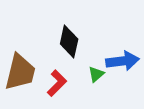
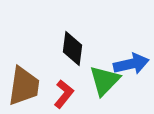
green triangle: (96, 74) -> (105, 81), size x1.8

